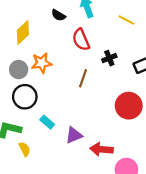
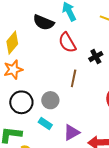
black semicircle: (58, 15) -> (44, 22), size x1.5
orange star: (42, 63) -> (13, 70), moved
gray circle: (19, 70) -> (50, 100), moved

